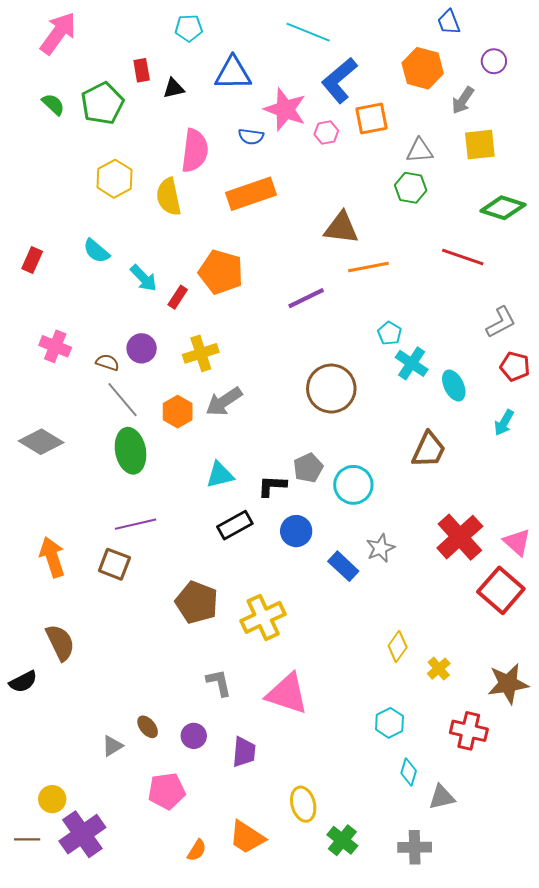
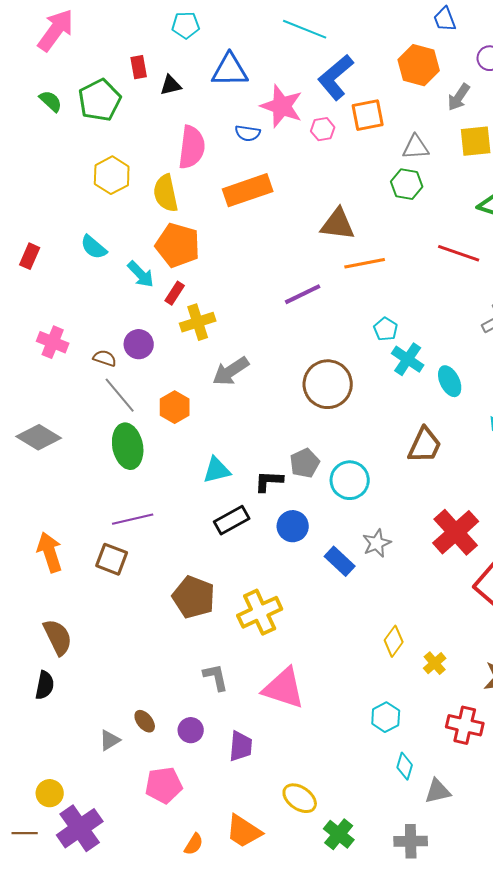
orange pentagon: (221, 272) -> (178, 245), moved
yellow cross: (201, 353) -> (198, 322), moved
gray arrow: (224, 402) -> (231, 371), moved
black semicircle: (23, 682) -> (45, 685), moved, turned -52
yellow ellipse: (303, 804) -> (300, 798), turned -40

